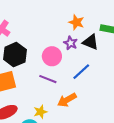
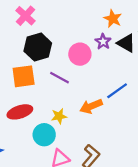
blue line: (81, 72) -> (117, 91), moved
purple line: (48, 79) -> (60, 78), moved

